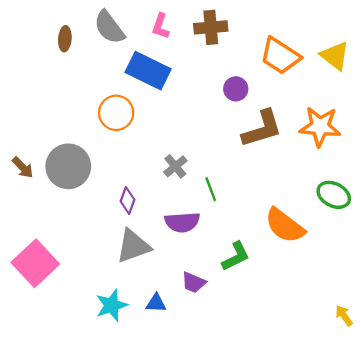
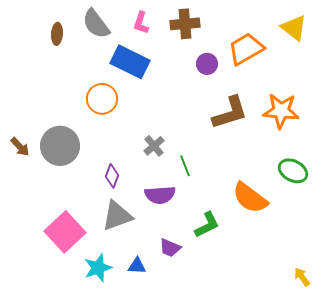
orange trapezoid: (280, 56) -> (246, 49), turned 117
yellow triangle: (335, 56) -> (294, 28), moved
purple circle: (236, 89) -> (207, 64), moved
pink square: (35, 263) -> (65, 232), moved

